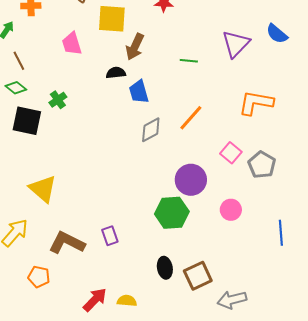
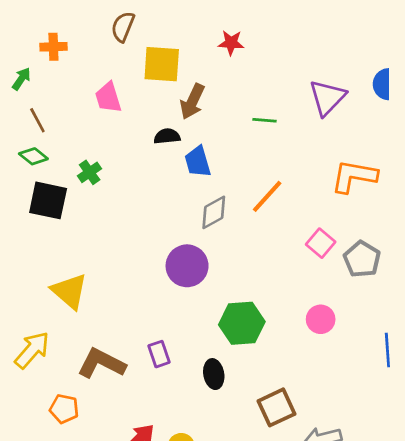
blue semicircle: (277, 34) -> (382, 84), turned 50
purple circle: (191, 180) -> (187, 266), moved
black ellipse: (165, 268) -> (214, 374), moved

